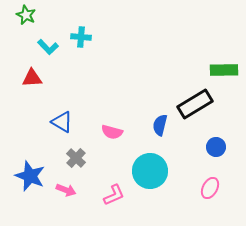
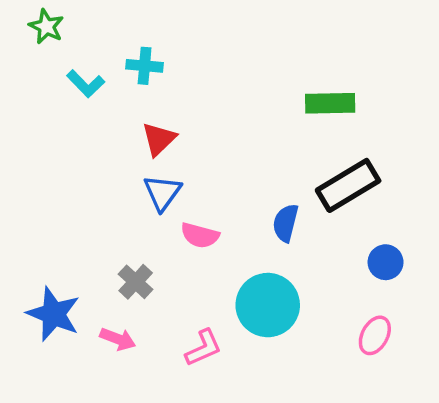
green rectangle: (224, 70) -> (330, 103), moved
red triangle: (32, 78) -> (159, 139), moved, turned -40
blue triangle: (62, 122) -> (162, 193), moved, turned 35

